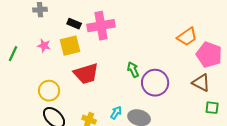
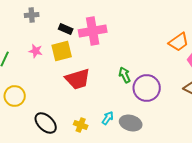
yellow circle: (49, 91) -> (15, 96), moved

